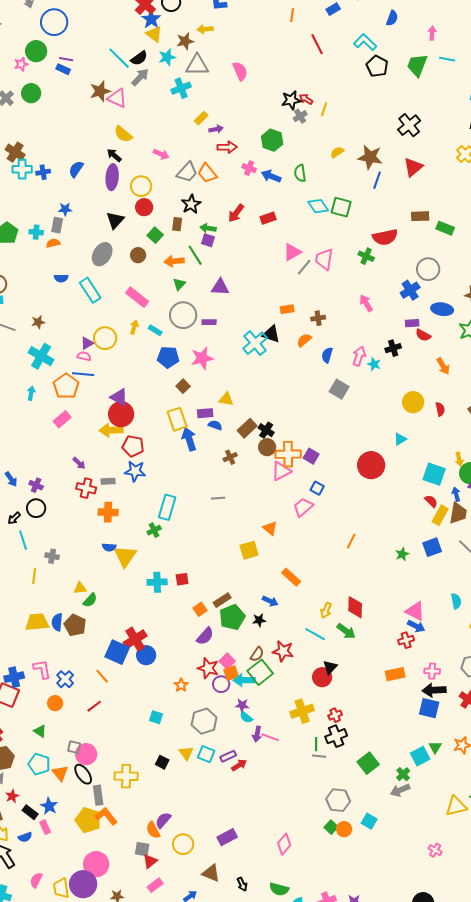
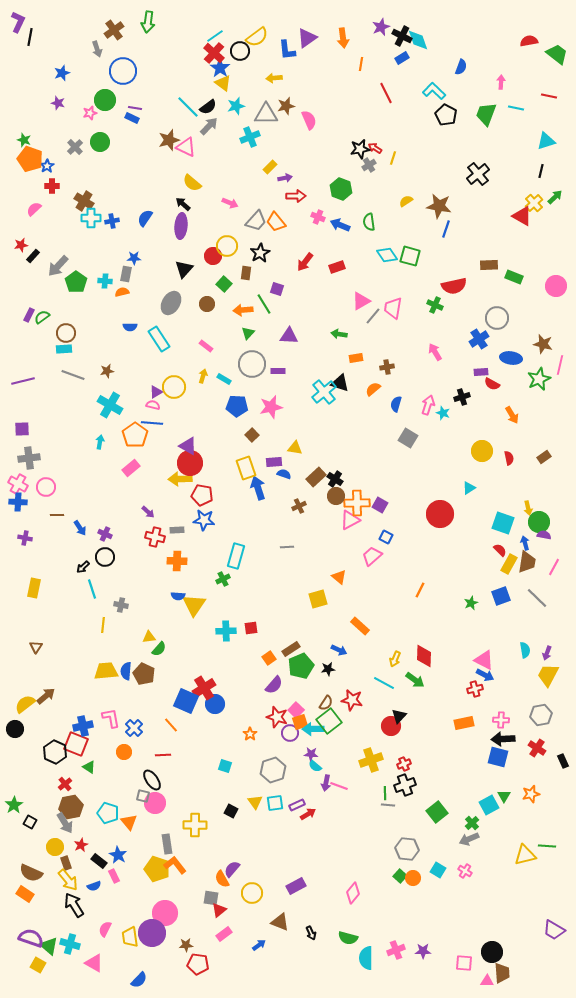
brown star: (185, 41) -> (286, 106), moved
red triangle: (413, 167) -> (522, 216), moved, turned -50
yellow circle: (141, 186) -> (227, 246), moved
green arrow: (208, 228) -> (339, 334), moved
pink rectangle: (137, 297) -> (206, 346), size x0.6
red line: (94, 706) -> (163, 755), turned 35
green triangle: (40, 731) -> (89, 767), moved
cyan square: (206, 754) -> (275, 803), turned -30
black ellipse: (83, 774) -> (152, 780), moved
pink cross: (435, 850) -> (465, 871), moved

